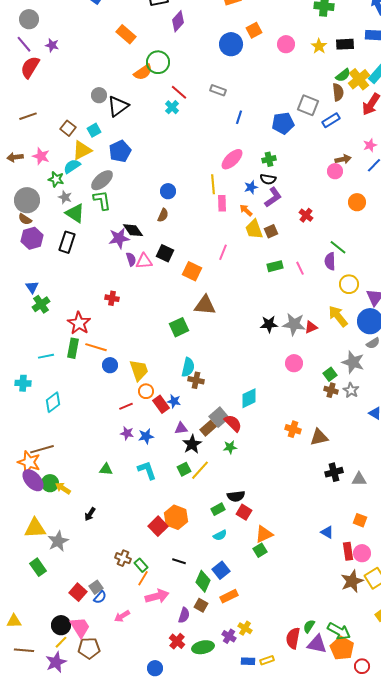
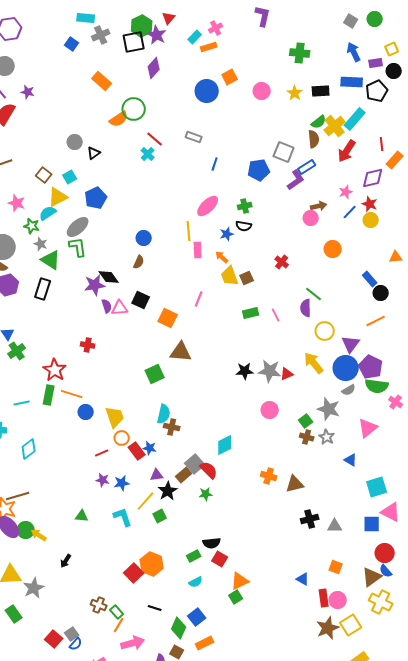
black triangle: (118, 106) -> (94, 153), size x0.6
purple L-shape: (273, 197) -> (296, 180), moved
yellow line: (200, 470) -> (146, 501), moved

